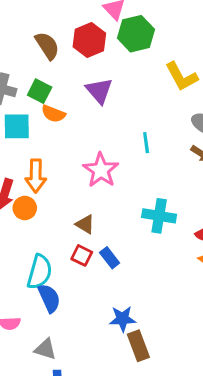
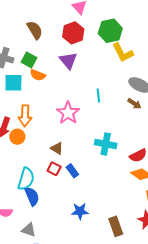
green hexagon: (136, 34) -> (110, 31), moved
red hexagon: (89, 40) -> (73, 33), moved
brown rectangle: (138, 346) -> (116, 226), moved

